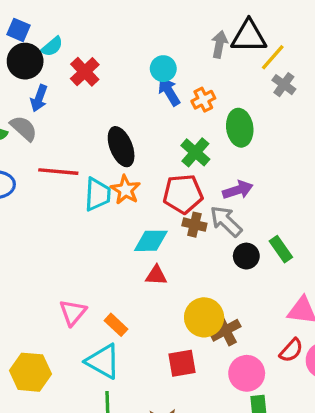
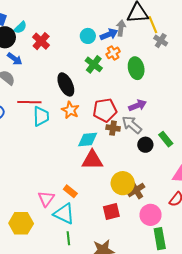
gray arrow: (219, 44) -> (121, 28), moved
yellow line: (273, 57) -> (153, 25), turned -60
blue arrow: (169, 91) -> (109, 34), moved, turned 102
blue arrow: (39, 98) -> (15, 59), turned -70
green cross: (195, 152) -> (94, 64), moved
cyan trapezoid: (97, 194) -> (41, 116), moved
red triangle: (156, 275) -> (92, 160), size x1.6
pink triangle: (73, 313) -> (46, 199), moved

